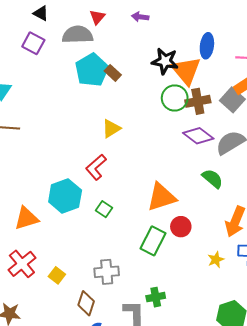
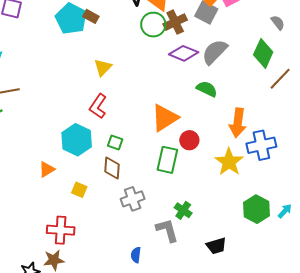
orange triangle: (26, 218) -> (47, 169), size x0.7
yellow star: (216, 260) -> (229, 162), size x1.8
red cross: (22, 264) -> (61, 230), moved, turned -32
yellow square: (57, 275) -> (79, 190), moved
green cross: (156, 297) -> (183, 210), turned -30
brown diamond: (86, 303) -> (112, 168), moved

